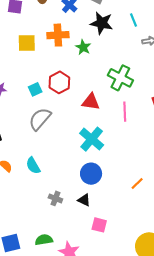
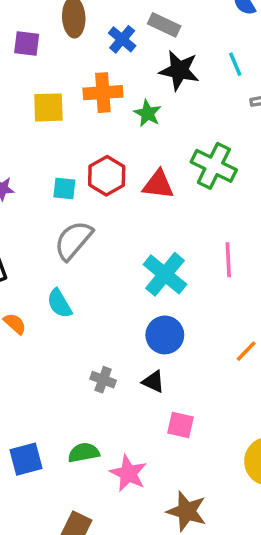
cyan square: (35, 89) -> (64, 188), turned 32
red triangle: (91, 102) -> (158, 185), moved
pink line: (125, 112) -> (228, 260), moved
cyan semicircle: (33, 166) -> (59, 303), moved

